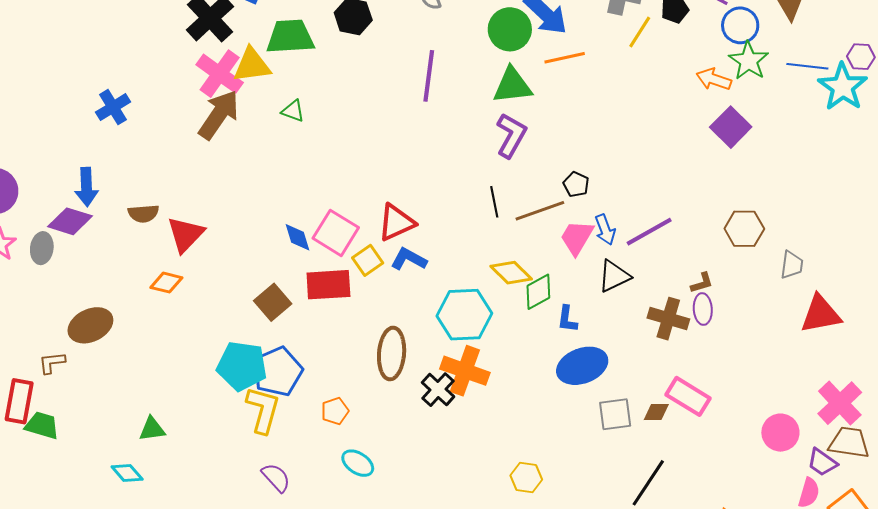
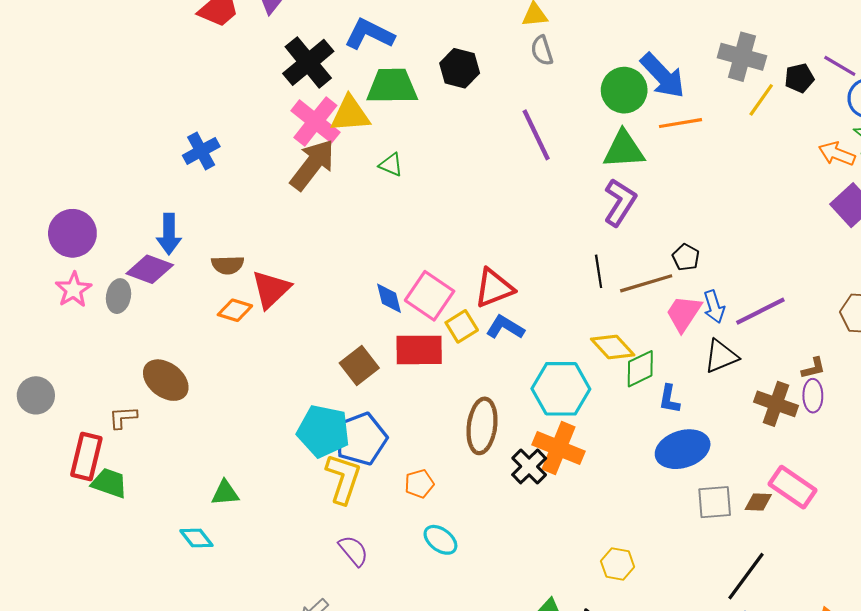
purple line: (429, 76) -> (536, 135), turned -36
orange diamond: (166, 283) -> (235, 310), moved
brown ellipse: (90, 325) -> (166, 380), turned 60

